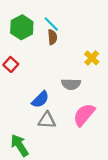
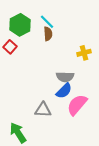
yellow cross: (92, 58) -> (84, 53), turned 32
red square: (11, 64) -> (10, 47), moved
blue semicircle: (40, 99) -> (64, 91), moved

